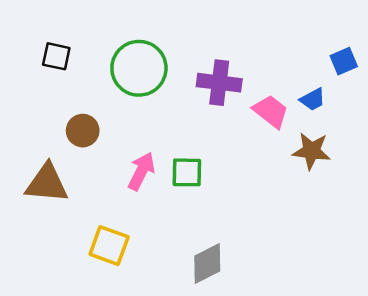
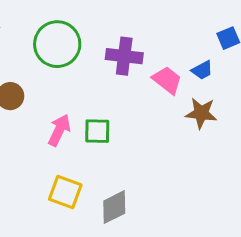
yellow square: (109, 246) -> (65, 192), moved

